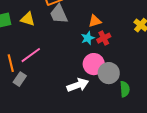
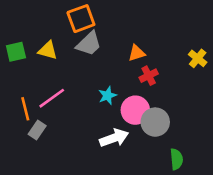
gray trapezoid: (59, 14) -> (89, 44), turned -110
cyan star: (88, 38) -> (107, 96), moved
green semicircle: (125, 89) -> (176, 159), moved

